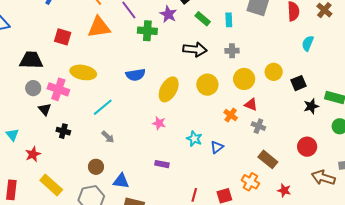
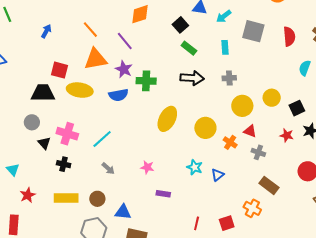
purple star: (168, 14) -> (124, 69), moved
green rectangle: (203, 19) -> (189, 48), moved
green cross: (147, 31) -> (146, 81), moved
black trapezoid: (31, 60) -> (43, 93), moved
yellow ellipse: (83, 72) -> (80, 90), moved
blue semicircle: (136, 75) -> (118, 95), moved
yellow circle: (207, 85) -> (205, 128), moved
pink cross: (58, 89) -> (67, 134), moved
pink star: (159, 123) -> (147, 167), moved
red star: (33, 154) -> (28, 195), moved
yellow rectangle: (51, 185) -> (66, 198), moved, turned -40
red star: (284, 190) -> (287, 135), moved

